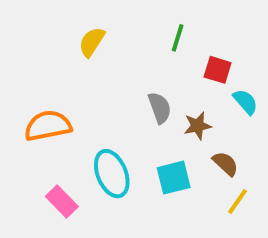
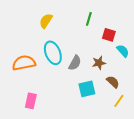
gray semicircle: (160, 108) -> (75, 63), moved, turned 49
cyan ellipse: (112, 174) -> (53, 53), moved
pink rectangle: (62, 202) -> (31, 101), turned 56

